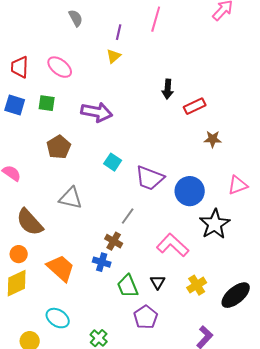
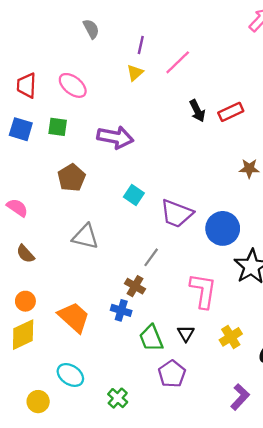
pink line: (156, 19) -> (178, 62), moved, turned 30
black arrow: (168, 89) -> (197, 111), turned -30
red rectangle: (195, 106) -> (231, 112), moved
brown semicircle: (30, 222) -> (25, 254), moved, size x0.6
pink L-shape: (173, 245) -> (203, 291), turned 56

